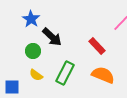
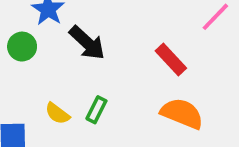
green circle: (33, 51) -> (22, 47), moved
green rectangle: (65, 73) -> (96, 110), moved, size x0.6

